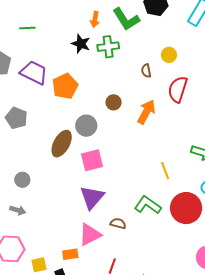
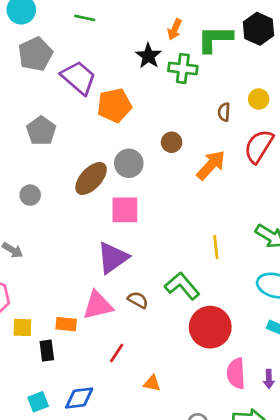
green L-shape: (126, 19) -> (215, 39), turned 108
gray circle: (22, 180) -> (30, 195), moved
red circle: (186, 208) -> (210, 327), moved

